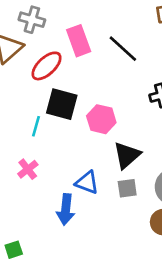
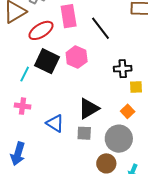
pink hexagon: (101, 119) -> (77, 57), moved
pink cross: (28, 169) -> (23, 106), moved, turned 35
blue arrow: (66, 209) -> (18, 154), moved

